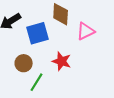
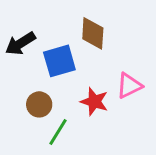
pink triangle: (86, 31) -> (129, 86), moved

